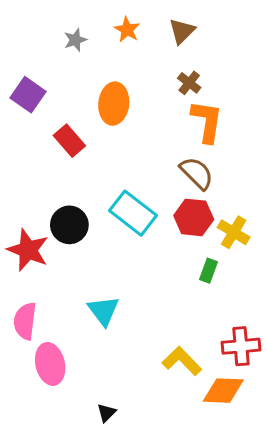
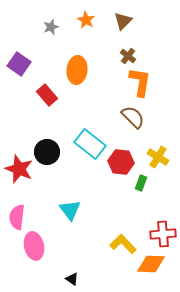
red hexagon: (194, 217) -> (121, 162), moved
black triangle: (106, 413) -> (72, 279), turned -40

